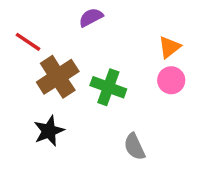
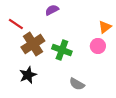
orange triangle: (169, 47) -> (105, 27), moved
gray semicircle: (135, 147) -> (77, 84), turned -35

